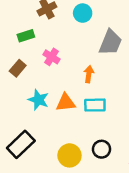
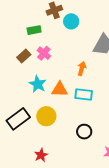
cyan circle: (83, 13) -> (71, 21), moved
pink cross: (51, 57) -> (44, 53), moved
yellow circle: (69, 155) -> (46, 116), moved

